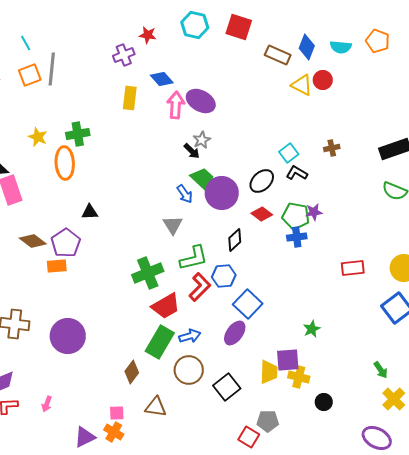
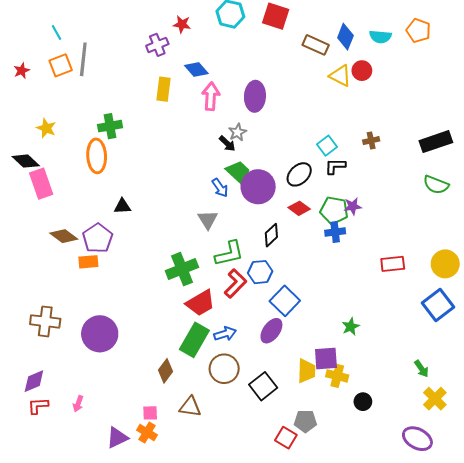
purple ellipse: (201, 101) -> (255, 96), moved, turned 64
yellow star: (38, 137) -> (46, 128), moved
black L-shape: (297, 173) -> (335, 166), turned -30

